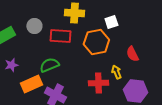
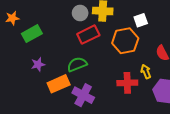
gray circle: (34, 26) -> (80, 13), moved
red rectangle: (60, 36) -> (88, 35), turned -30

